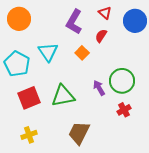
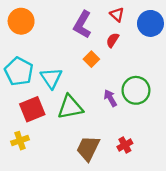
cyan triangle: (48, 52) -> (51, 78), moved
red cross: (124, 110) -> (125, 145), moved
yellow cross: (29, 135) -> (20, 141), moved

